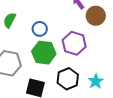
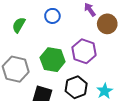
blue circle: (40, 29) -> (52, 16), moved

